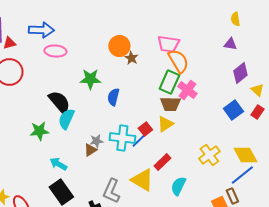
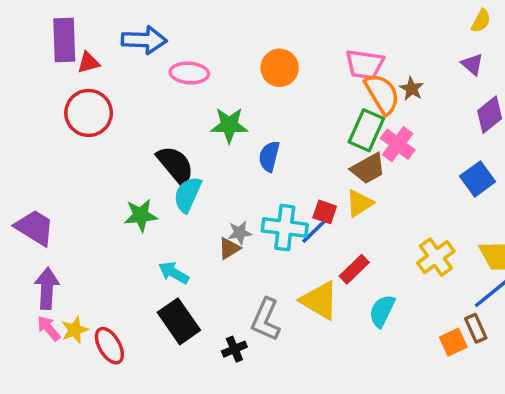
yellow semicircle: (235, 19) -> (481, 21), turned -144
purple triangle: (230, 44) -> (472, 64), turned 32
pink ellipse: (55, 51) -> (189, 73), moved
brown star: (131, 58) -> (412, 89), moved
brown trapezoid: (170, 104) -> (368, 169), turned -30
red square: (145, 129) -> (325, 212), turned -32

